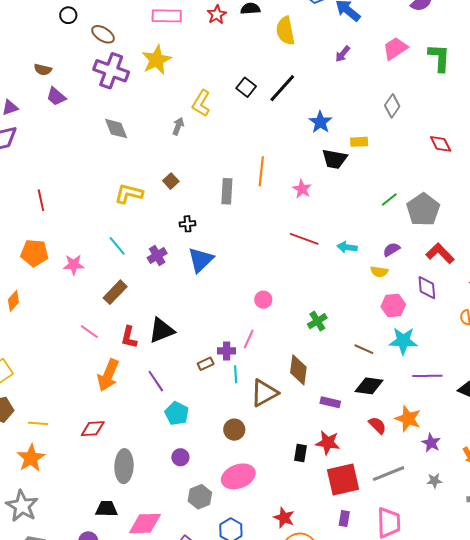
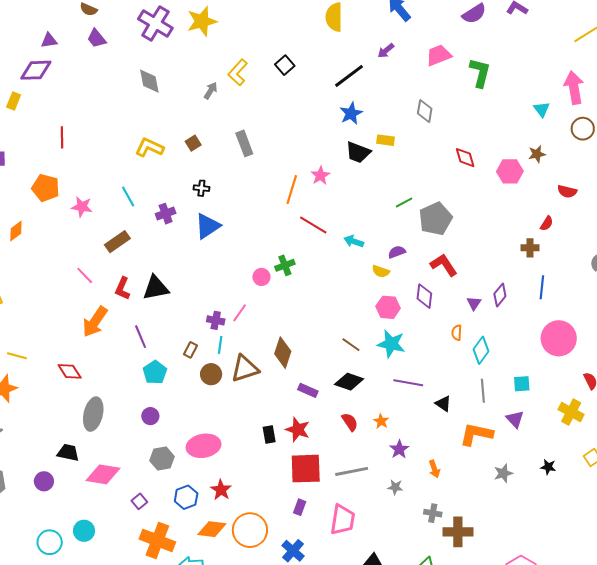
black line: (282, 88) -> (349, 76), moved
gray diamond: (392, 106) -> (425, 111), turned -35
orange line: (261, 171) -> (292, 190), moved
gray rectangle: (227, 191) -> (244, 143), moved, turned -35
green cross: (317, 321) -> (285, 265), moved
brown rectangle: (206, 364) -> (190, 350), moved, turned -49
orange star: (408, 419) -> (381, 421), size x0.6
red diamond: (93, 429) -> (70, 371), turned 50
brown circle: (234, 430) -> (211, 374), moved
black rectangle: (301, 453) -> (269, 435), turned -30
red star: (284, 518) -> (221, 490), moved

